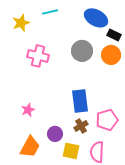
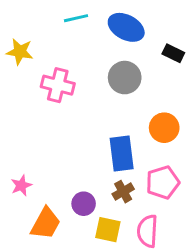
blue ellipse: (96, 18) -> (126, 27), moved
yellow star: (21, 23) -> (20, 52), moved, turned 30
orange circle: (111, 55) -> (164, 128), moved
pink star: (28, 110) -> (21, 185), moved

